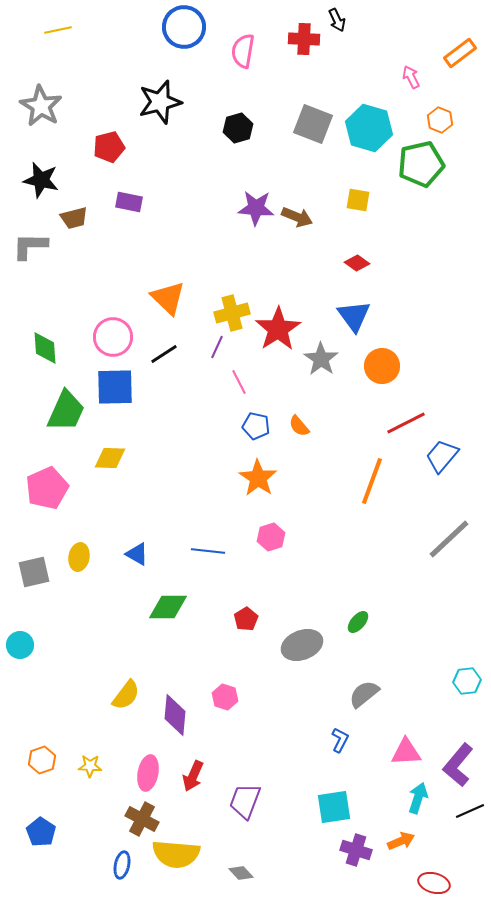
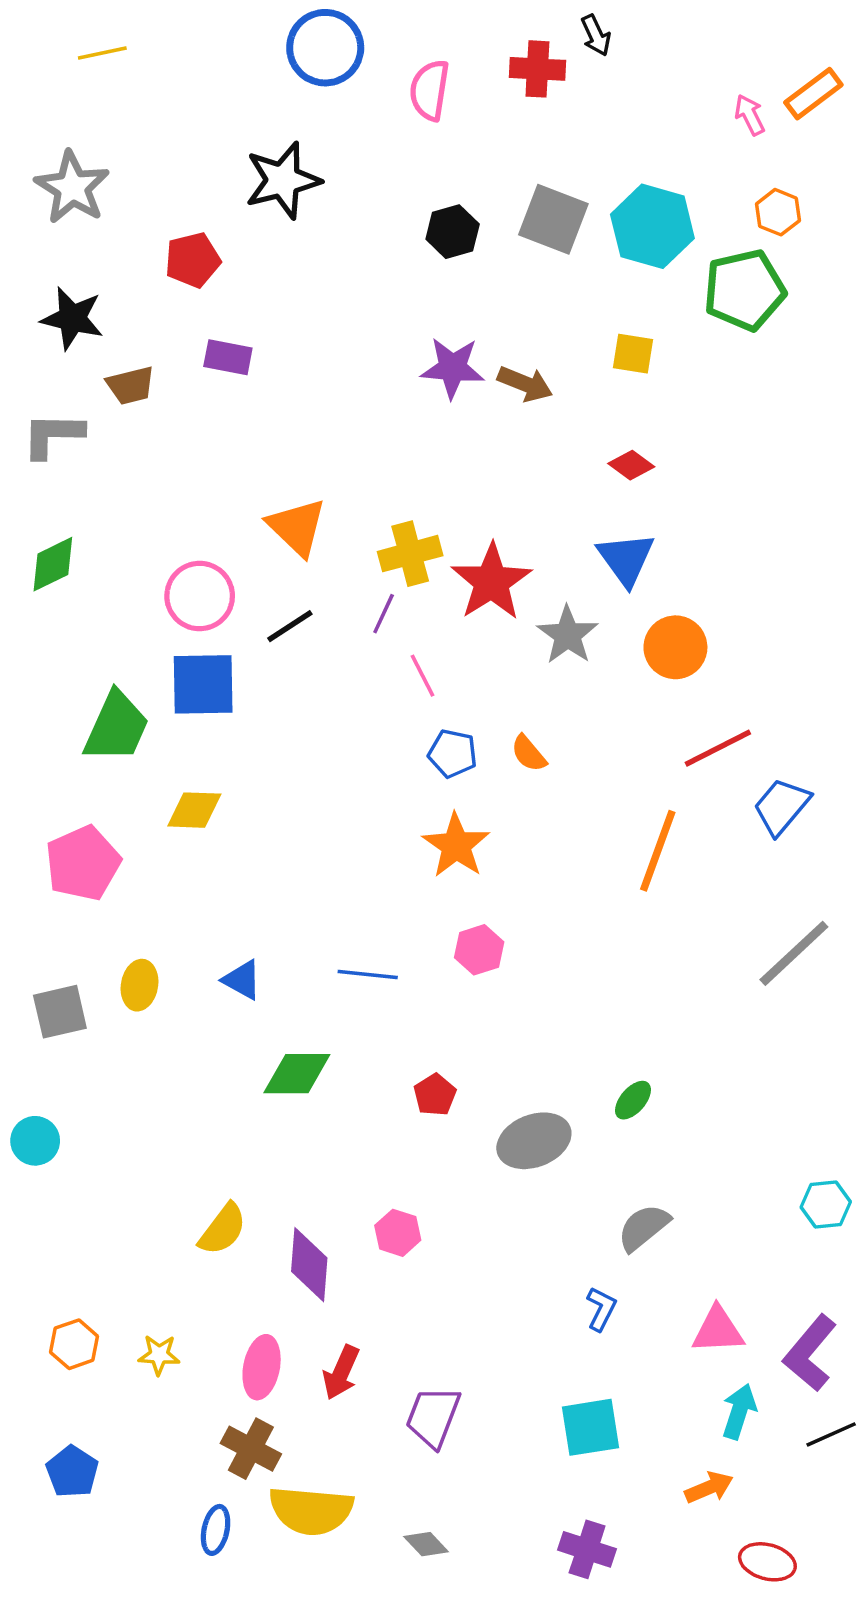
pink arrow: (411, 77) -> (750, 115), moved
black hexagon: (238, 128) -> (453, 232), moved
green diamond: (45, 348) -> (53, 564), moved, turned 68
purple cross: (356, 850) -> (587, 1549), moved

